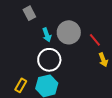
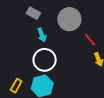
gray rectangle: (29, 13) -> (33, 13), moved, turned -32
gray circle: (69, 32) -> (69, 19), moved

